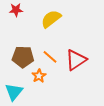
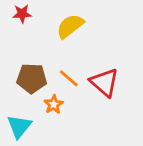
red triangle: (76, 60) -> (104, 82), turned -45

